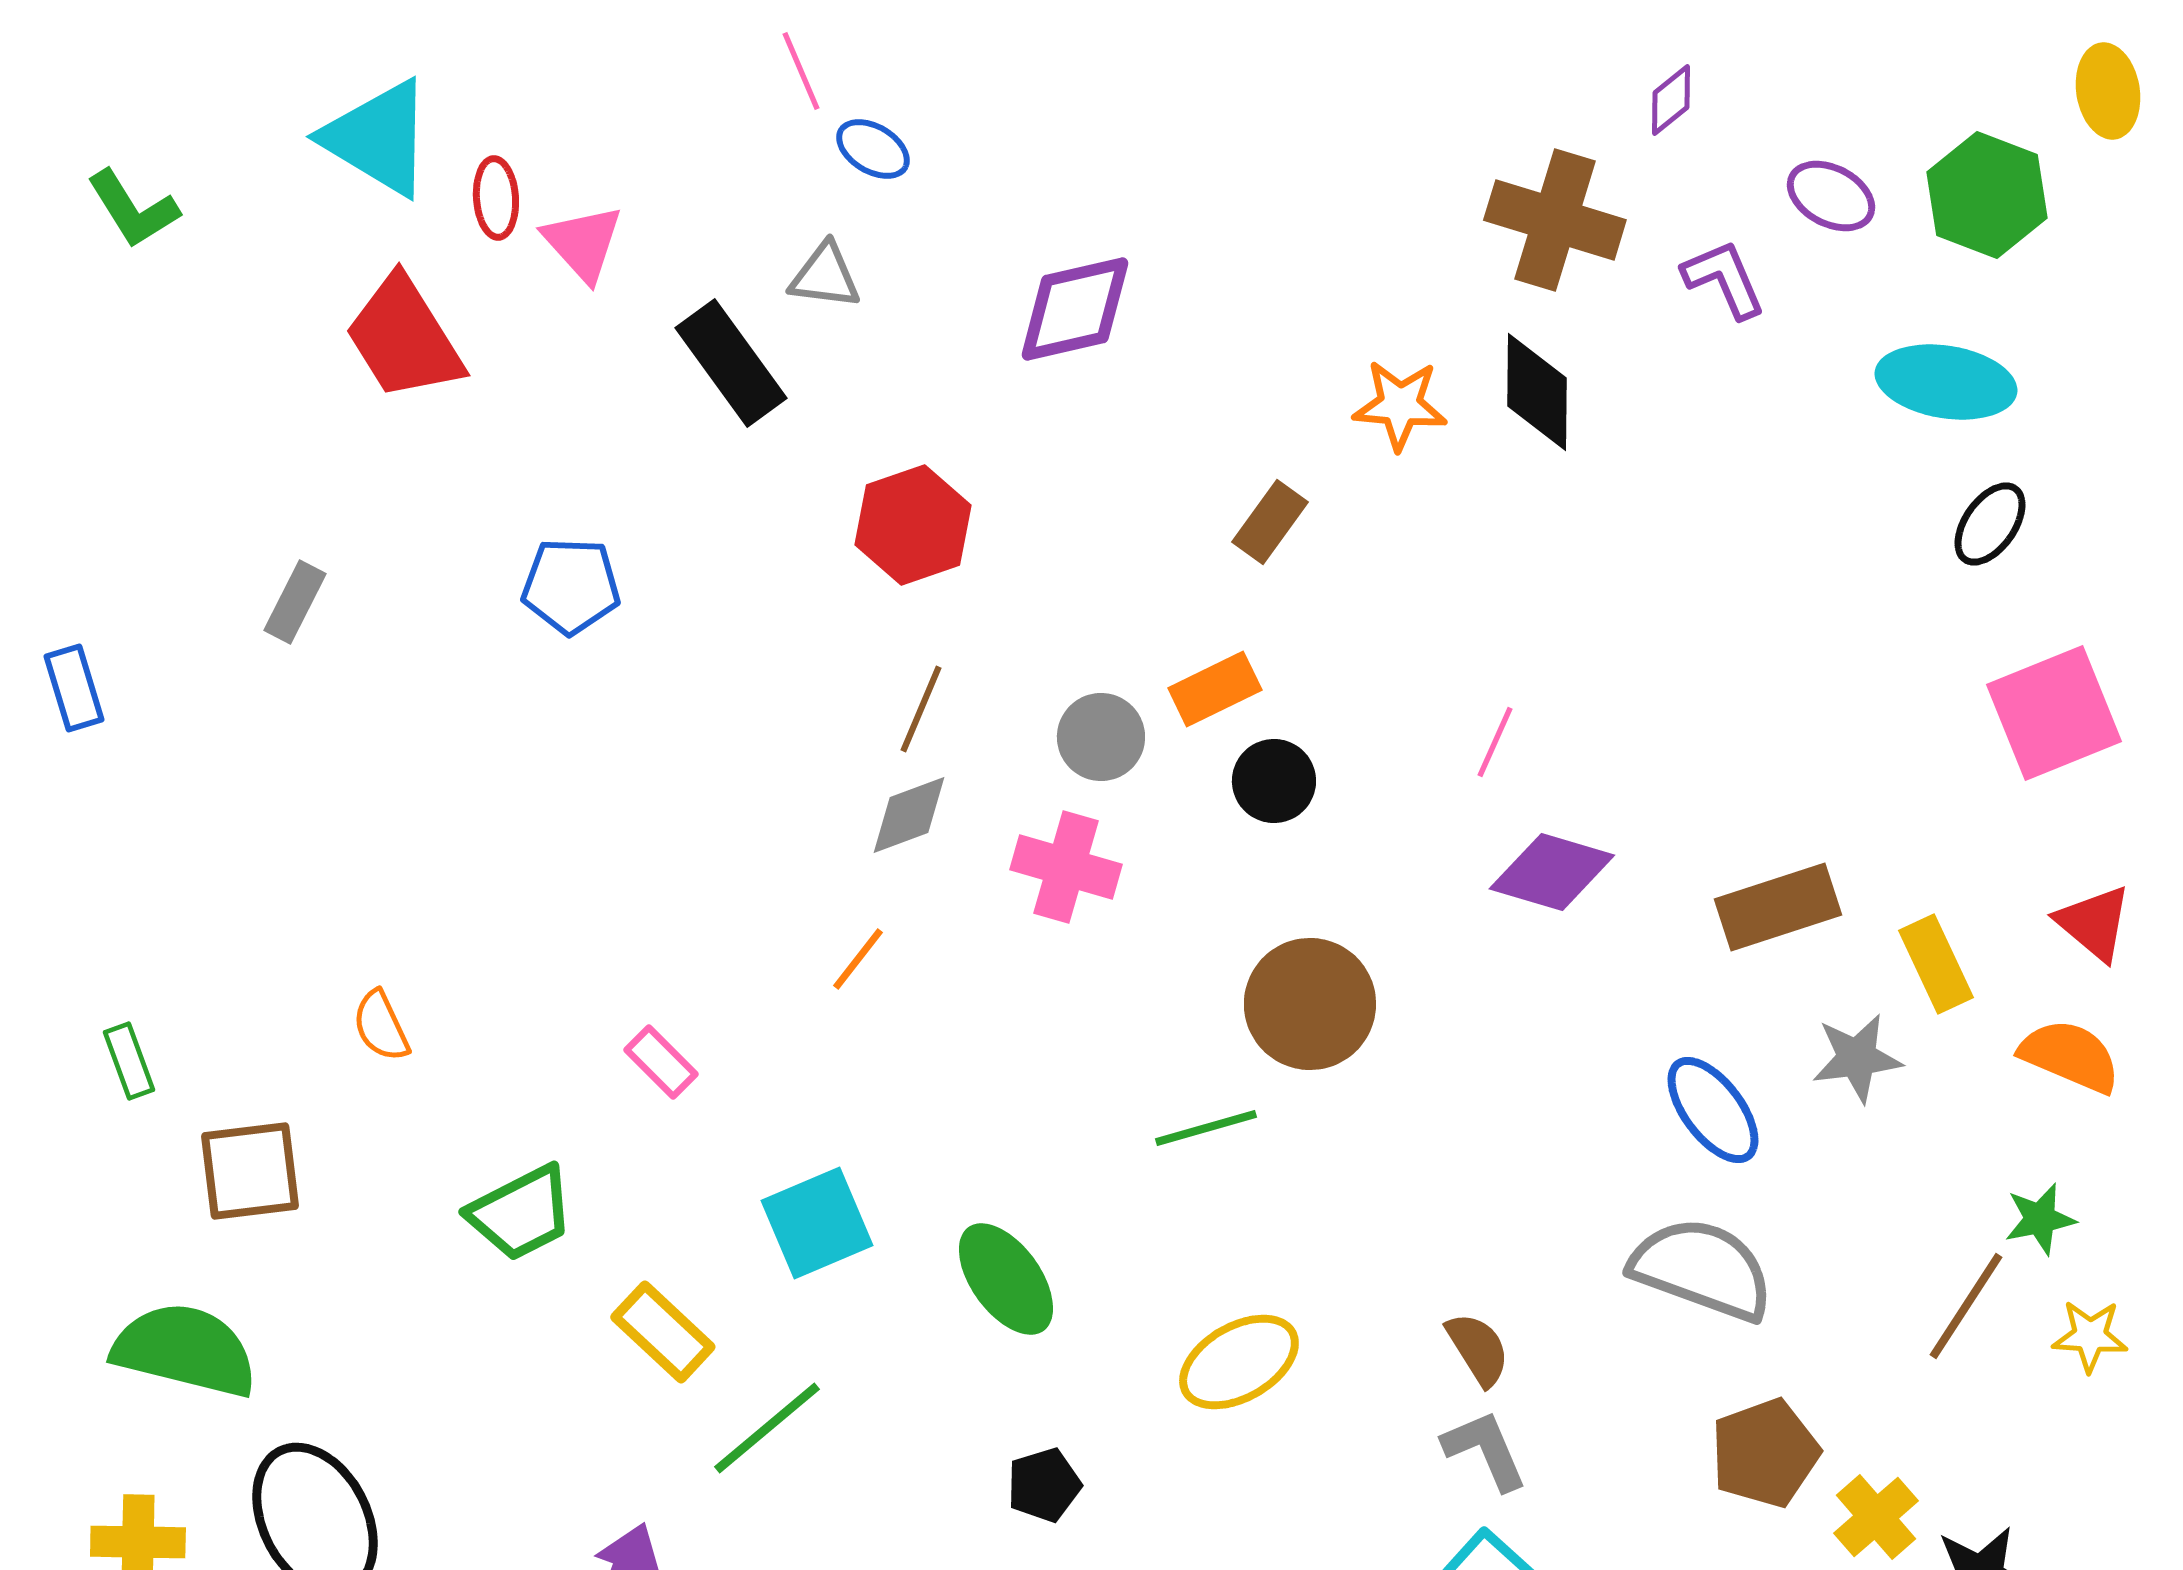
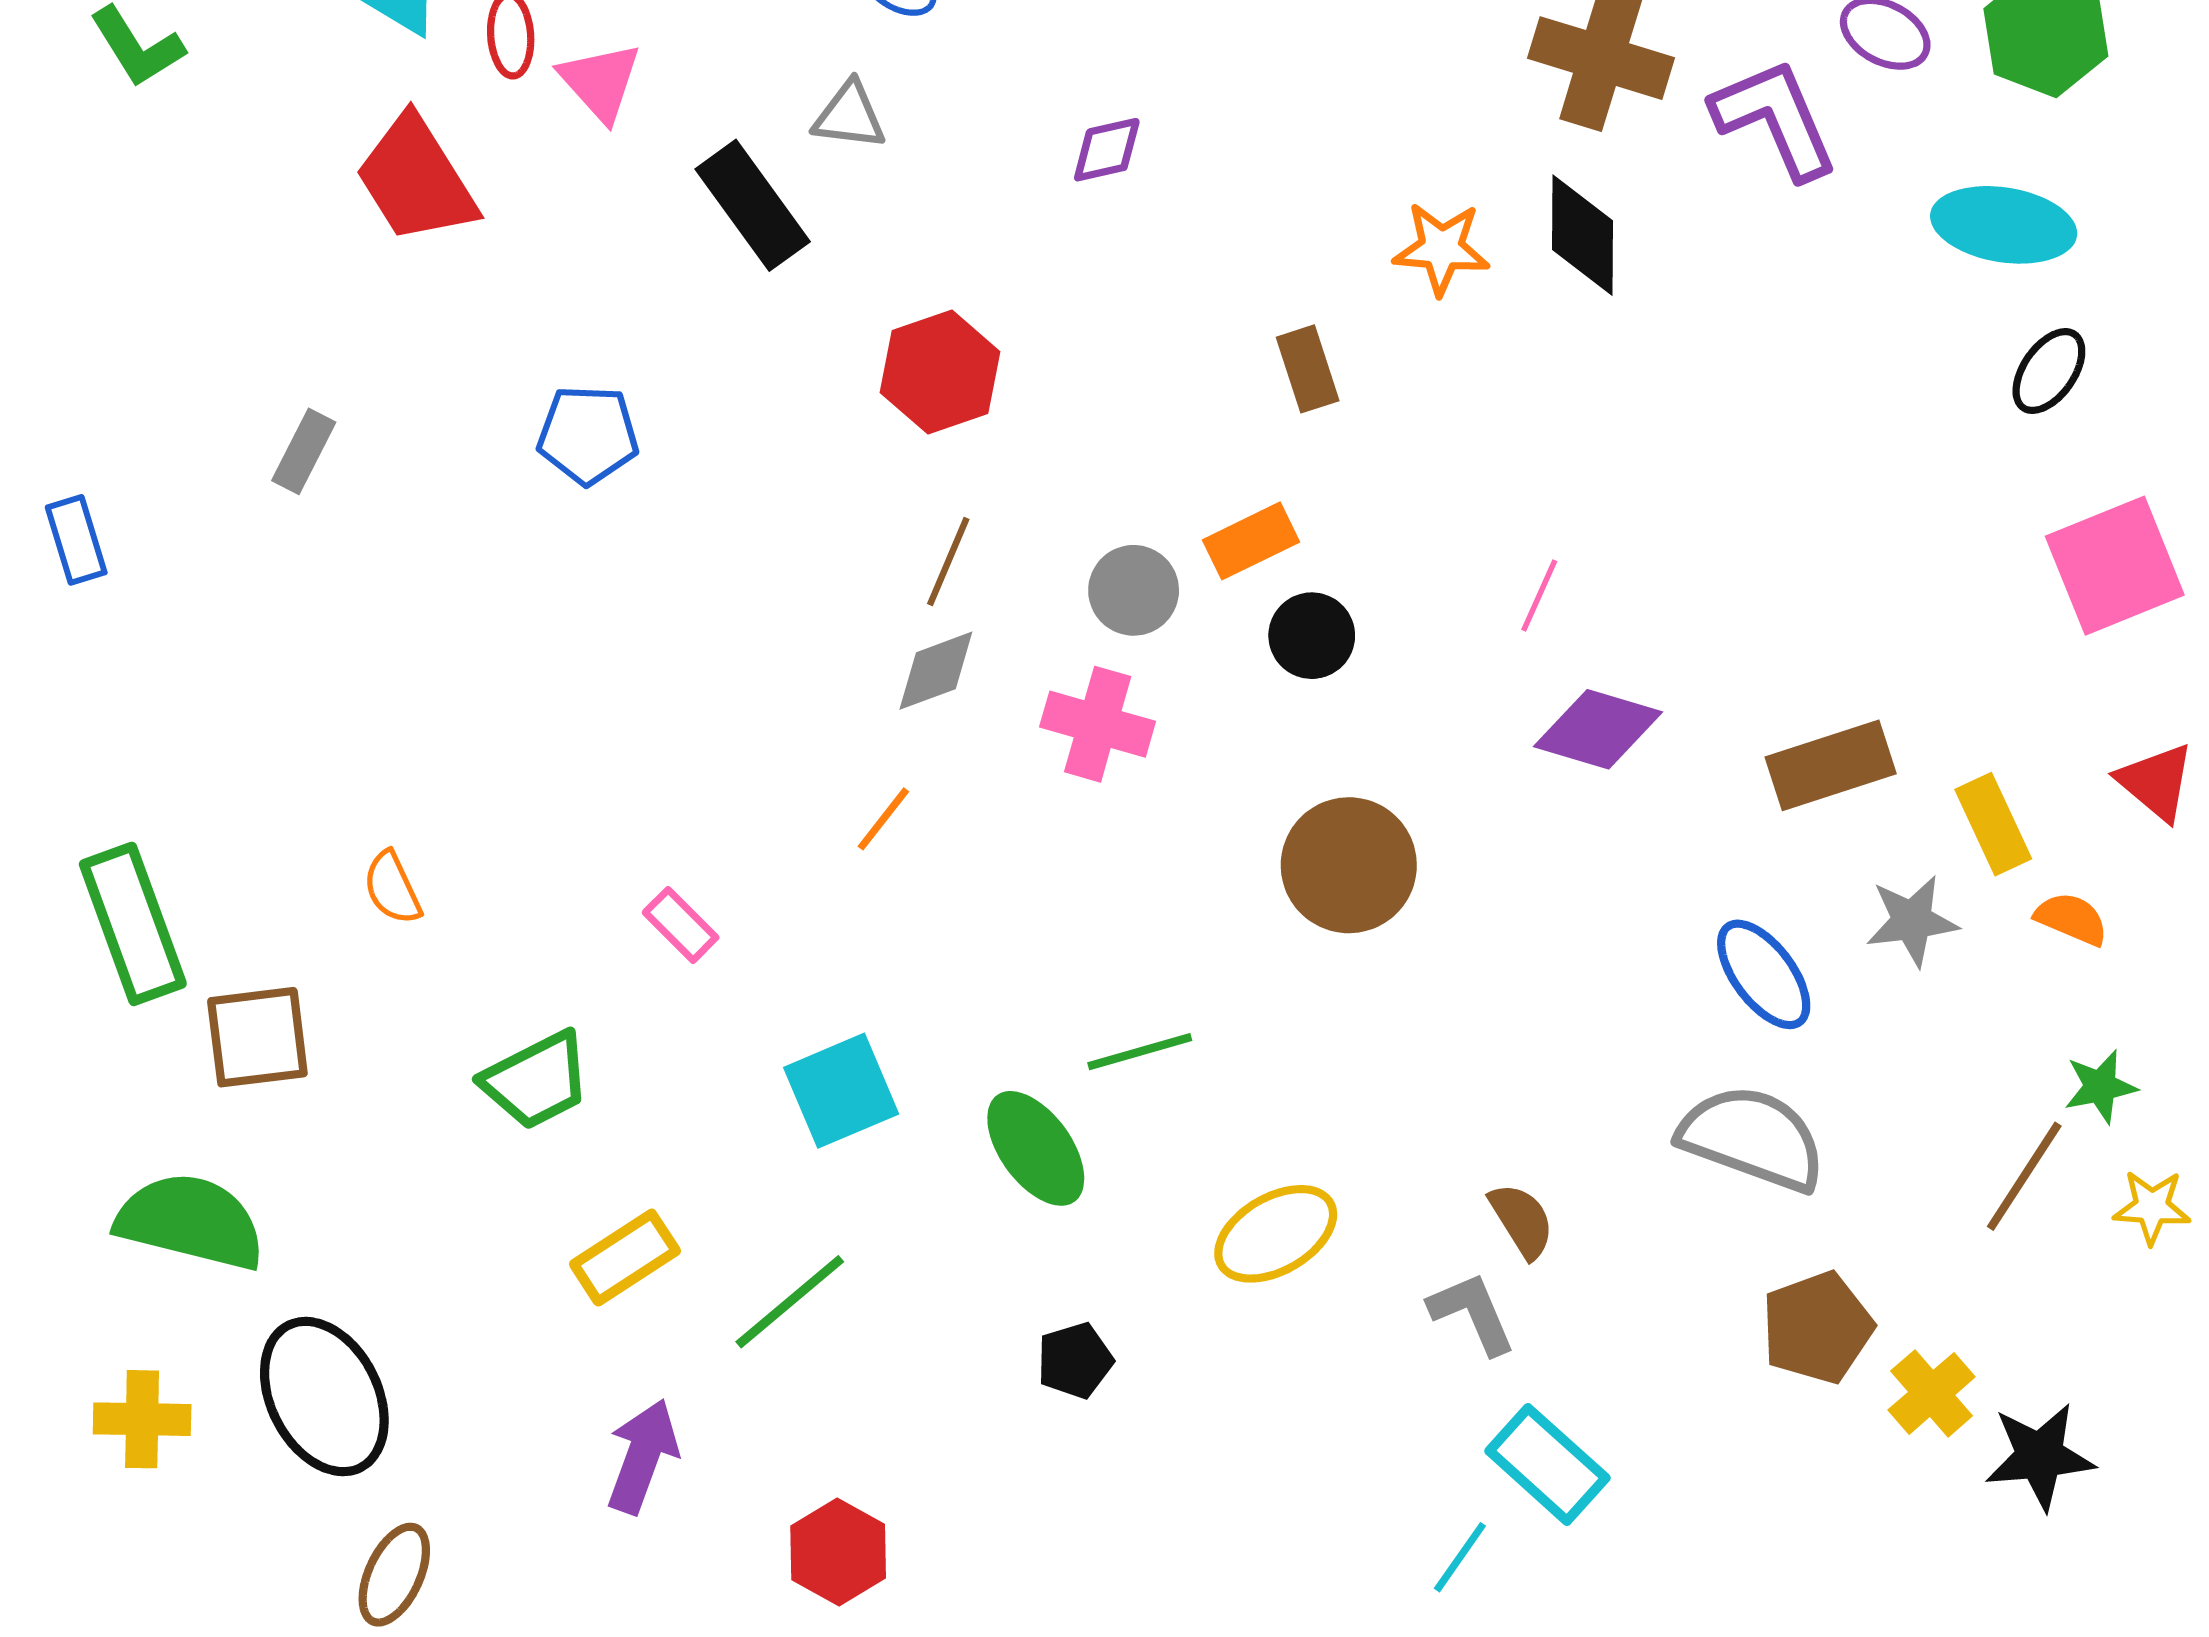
purple L-shape: (1724, 279) -> (1775, 119), size x1.5
purple diamond: (1075, 309) -> (1107, 150), size x0.6
brown rectangle: (1270, 522) -> (1308, 369), turned -54
orange semicircle: (2070, 1056) -> (2072, 919), moved, size x0.7
green rectangle: (129, 1061) -> (133, 924), size x2.0
green line: (1206, 1128) -> (1140, 1052), moved
yellow rectangle: (663, 1332) -> (625, 1258), moved, turned -76
gray L-shape: (1485, 1450) -> (1472, 1313), moved

